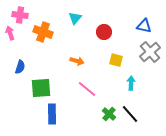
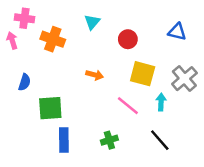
gray cross: (150, 52) -> (184, 79), moved
yellow square: (116, 60) -> (143, 74), size x1.5
pink line: (87, 89) -> (128, 106), moved
green cross: (109, 114) -> (109, 140), moved, turned 32

